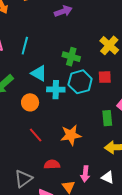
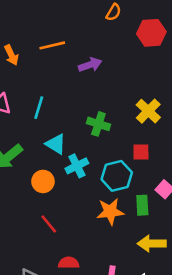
cyan hexagon: (80, 82) -> (117, 176), moved
cyan cross: (56, 90) -> (77, 166), turned -30
orange star: (71, 135) -> (110, 211), moved

